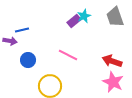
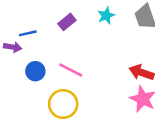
purple rectangle: (74, 21) -> (67, 22), moved
pink line: (68, 55) -> (71, 70), moved

